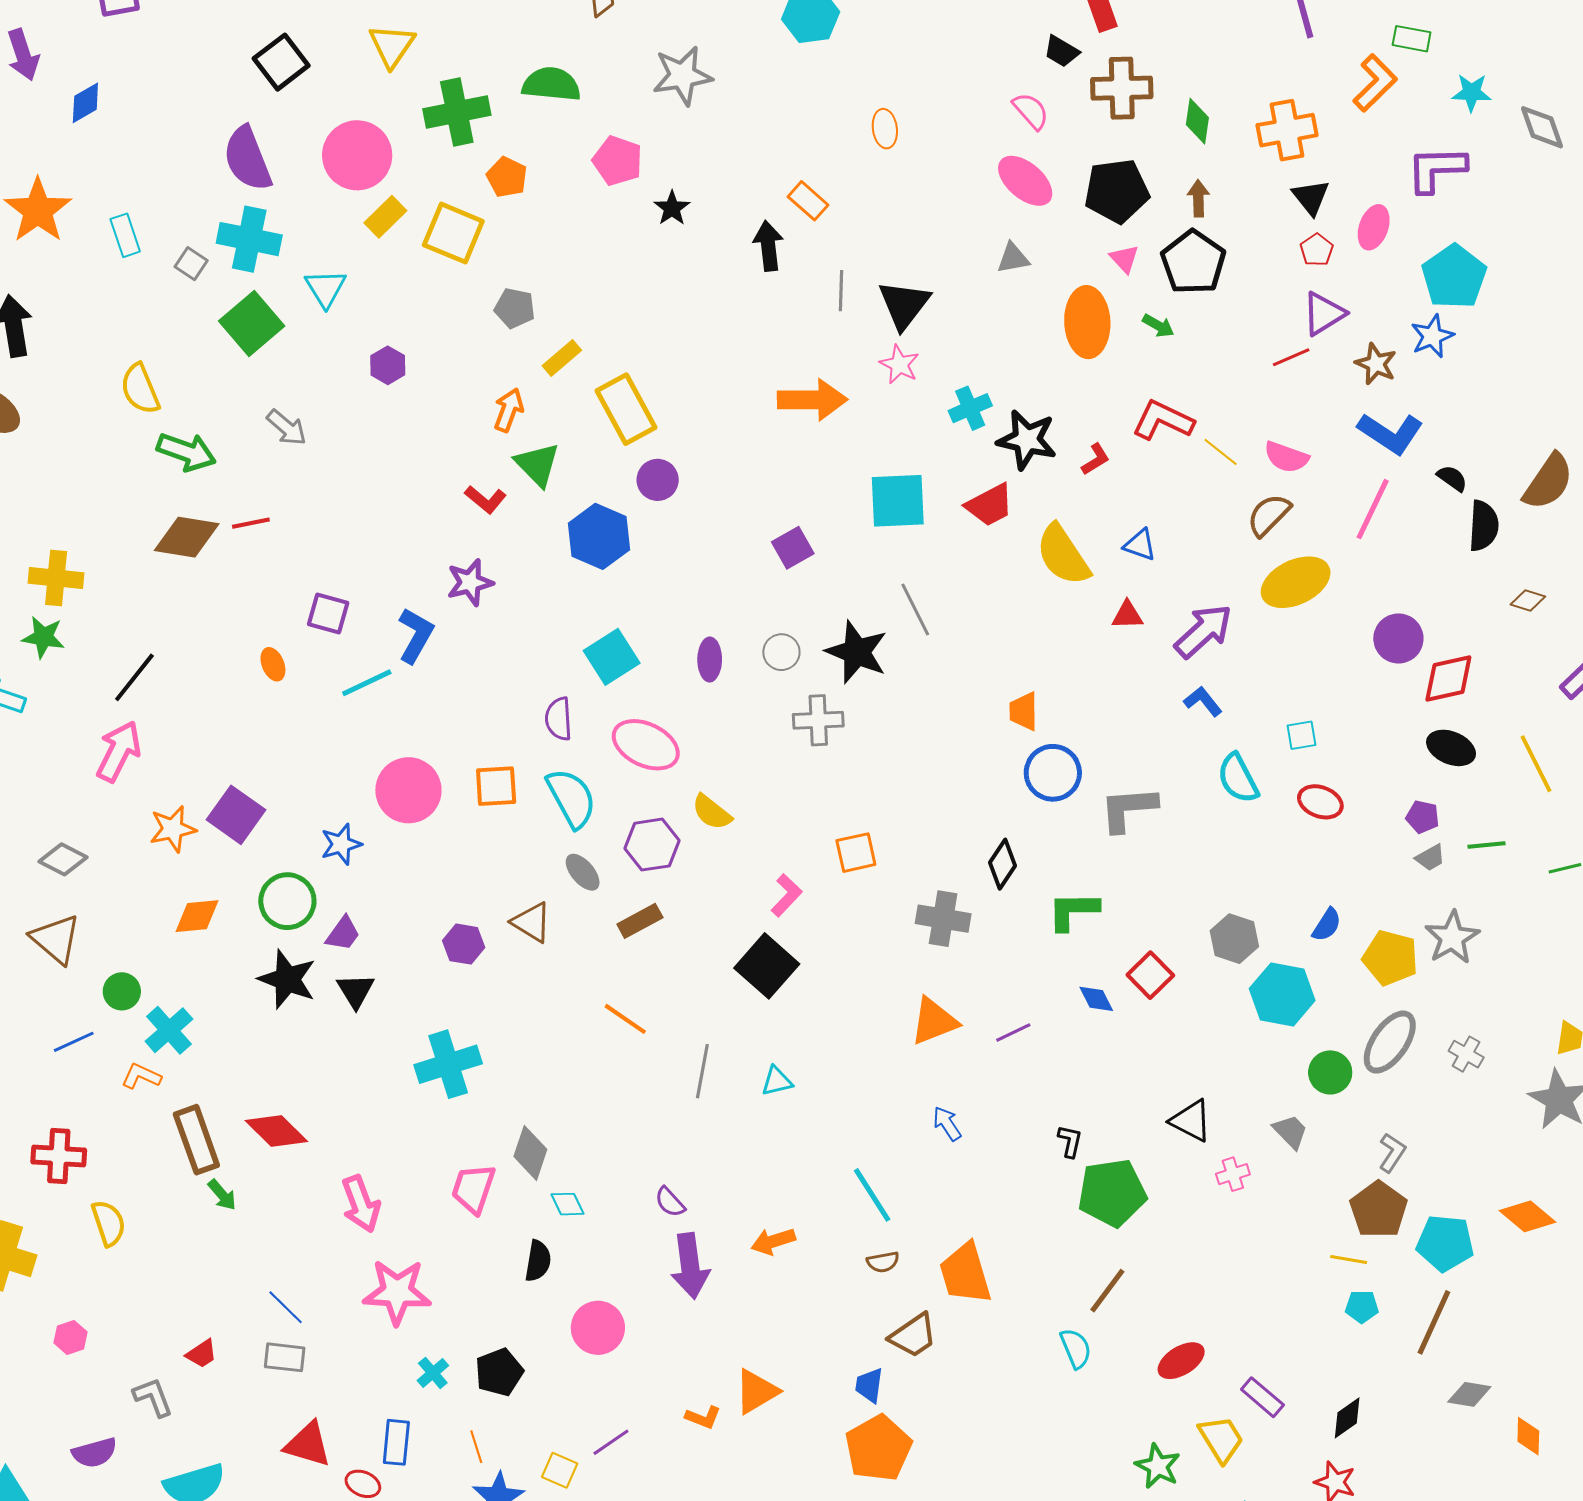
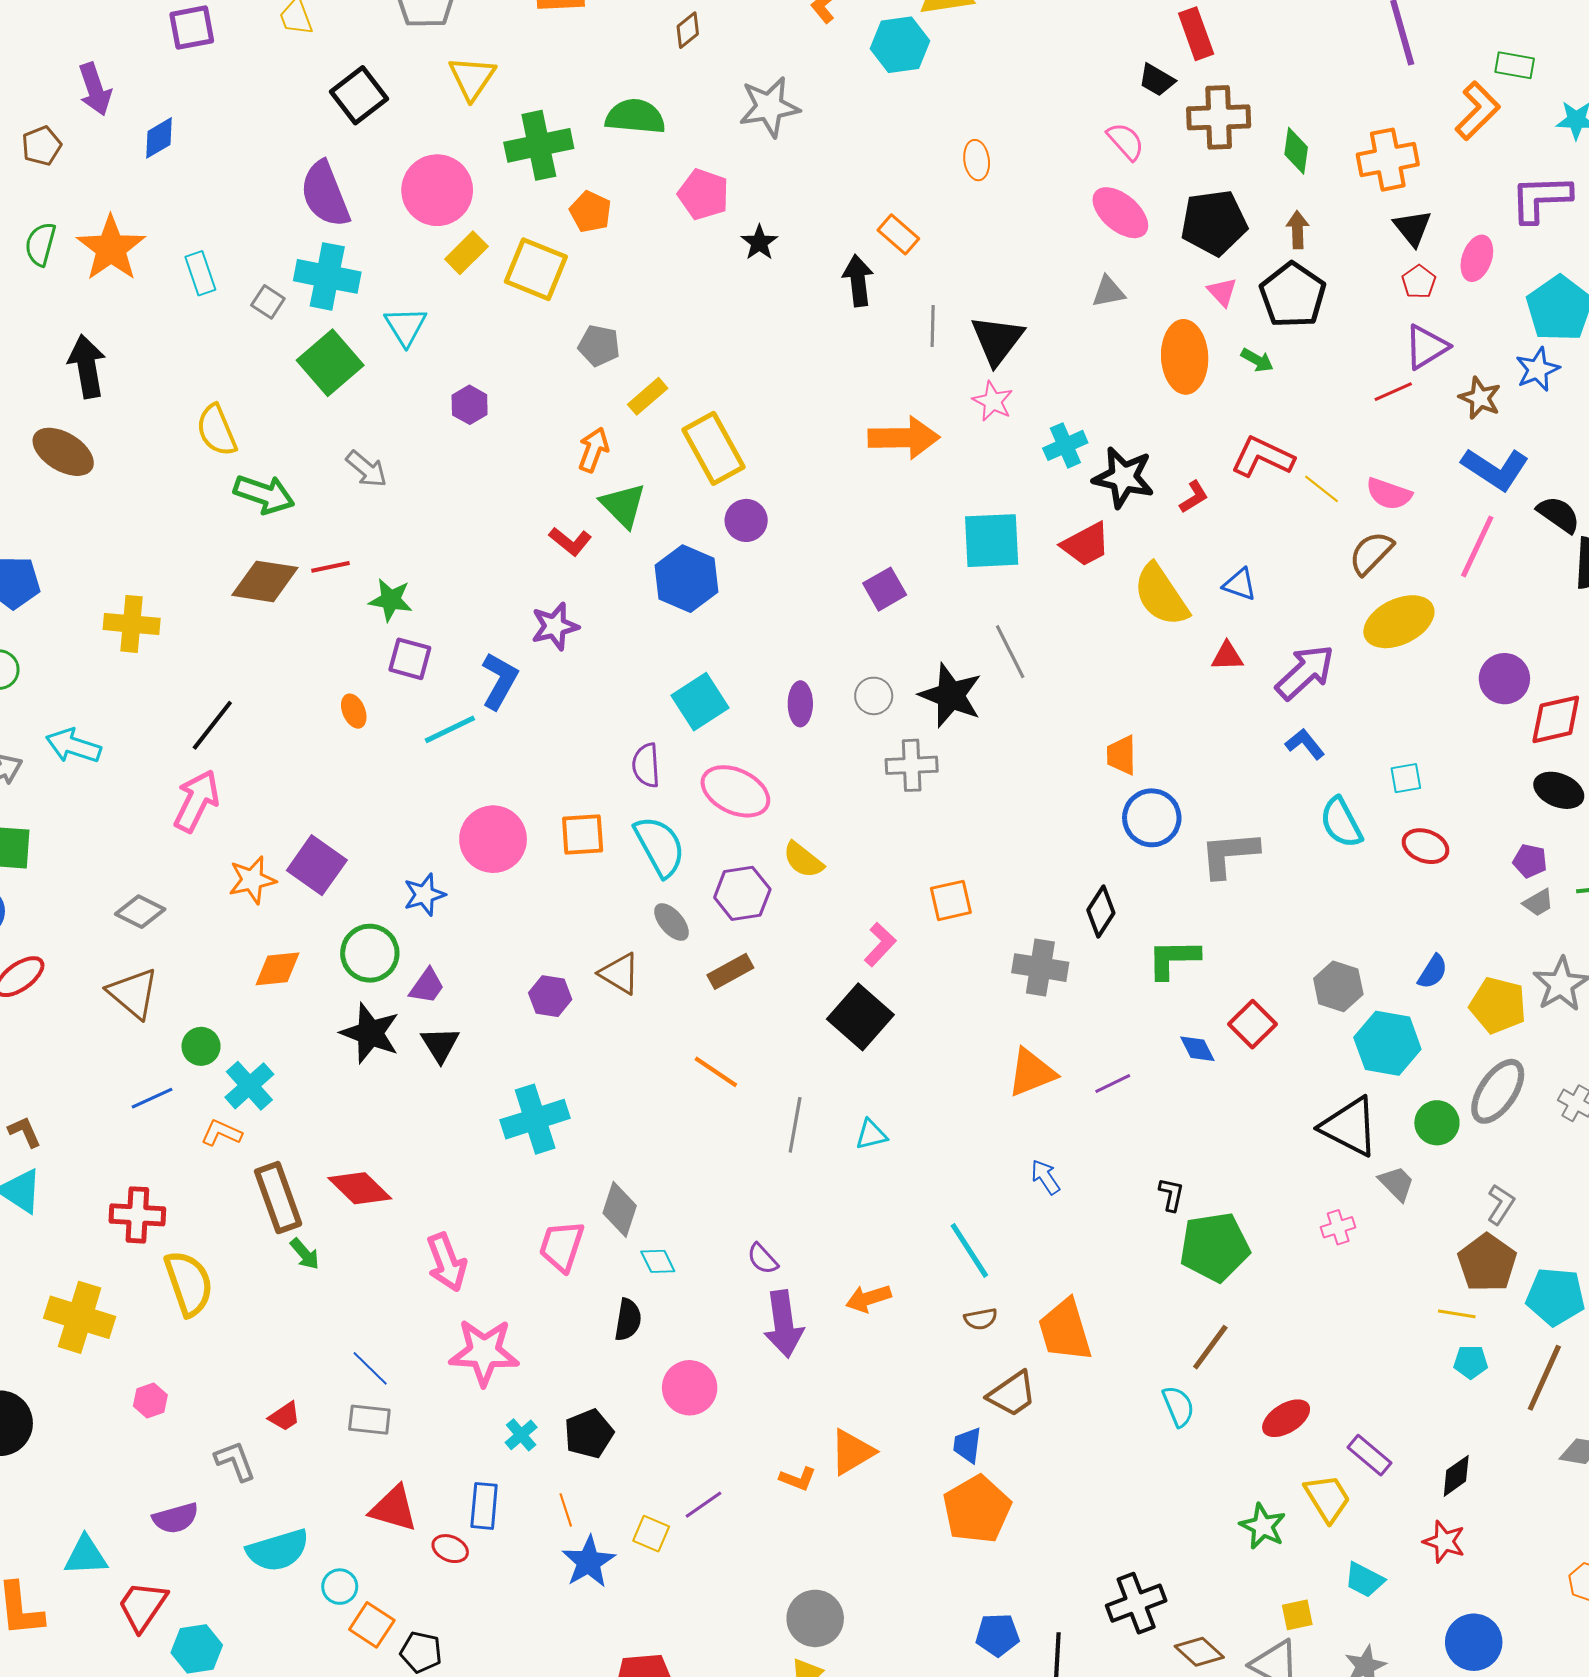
black semicircle: (1452, 478) -> (1559, 514), size x1.4
green star: (43, 637) -> (391, 600), moved
black triangle: (1191, 1121) -> (1350, 1127), moved, size x1.4
yellow semicircle: (109, 1223) -> (189, 1283), size x1.4

